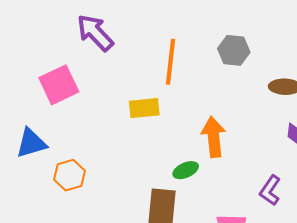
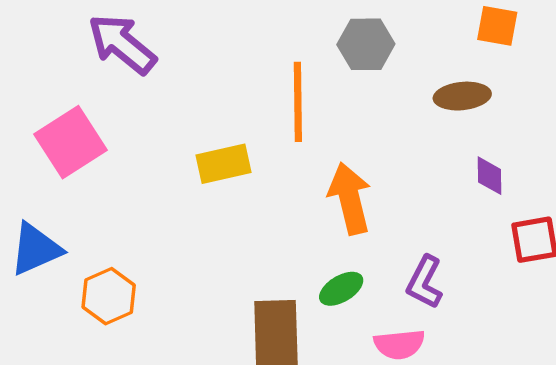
orange line: (170, 62) -> (298, 102), moved
green ellipse: (186, 170) -> (341, 289), moved
purple L-shape: (270, 190) -> (425, 282), moved

